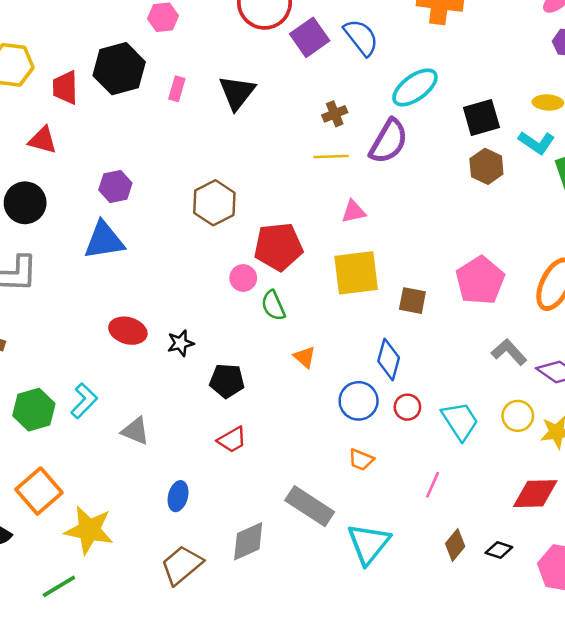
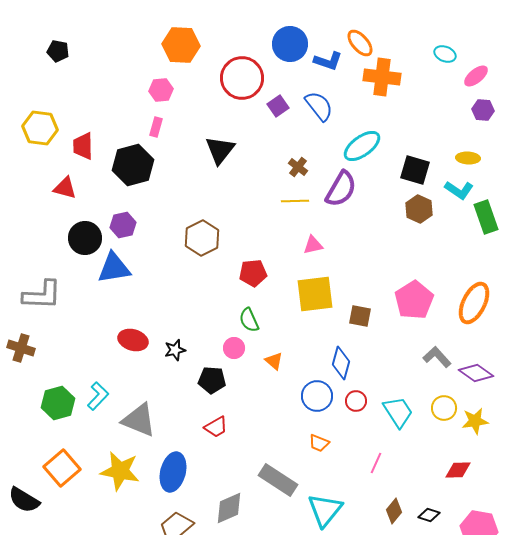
purple square: (310, 37) -> (278, 106), size x0.7
black hexagon: (119, 69) -> (133, 165), moved
pink rectangle: (177, 89) -> (156, 127), moved
brown cross: (335, 114) -> (298, 167), turned -30
black square: (481, 118) -> (415, 170), turned 32
black circle: (25, 203) -> (85, 238), moved
red pentagon: (278, 247) -> (253, 273), size x0.7
pink circle: (243, 278) -> (234, 348), moved
gray triangle: (135, 431) -> (139, 420), size x1.5
red diamond: (535, 494) -> (458, 470), size x0.7
blue ellipse: (178, 496) -> (173, 472), size x1.6
yellow star: (89, 530) -> (120, 471), moved

